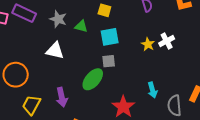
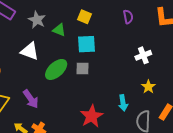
yellow star: (148, 44) -> (148, 87), moved
green ellipse: (93, 79) -> (56, 69), moved
purple arrow: (62, 97) -> (31, 99), turned -30

